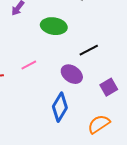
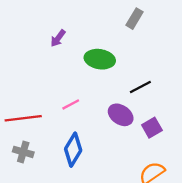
purple square: (109, 87) -> (152, 128), moved
blue diamond: (60, 107) -> (73, 150), moved

